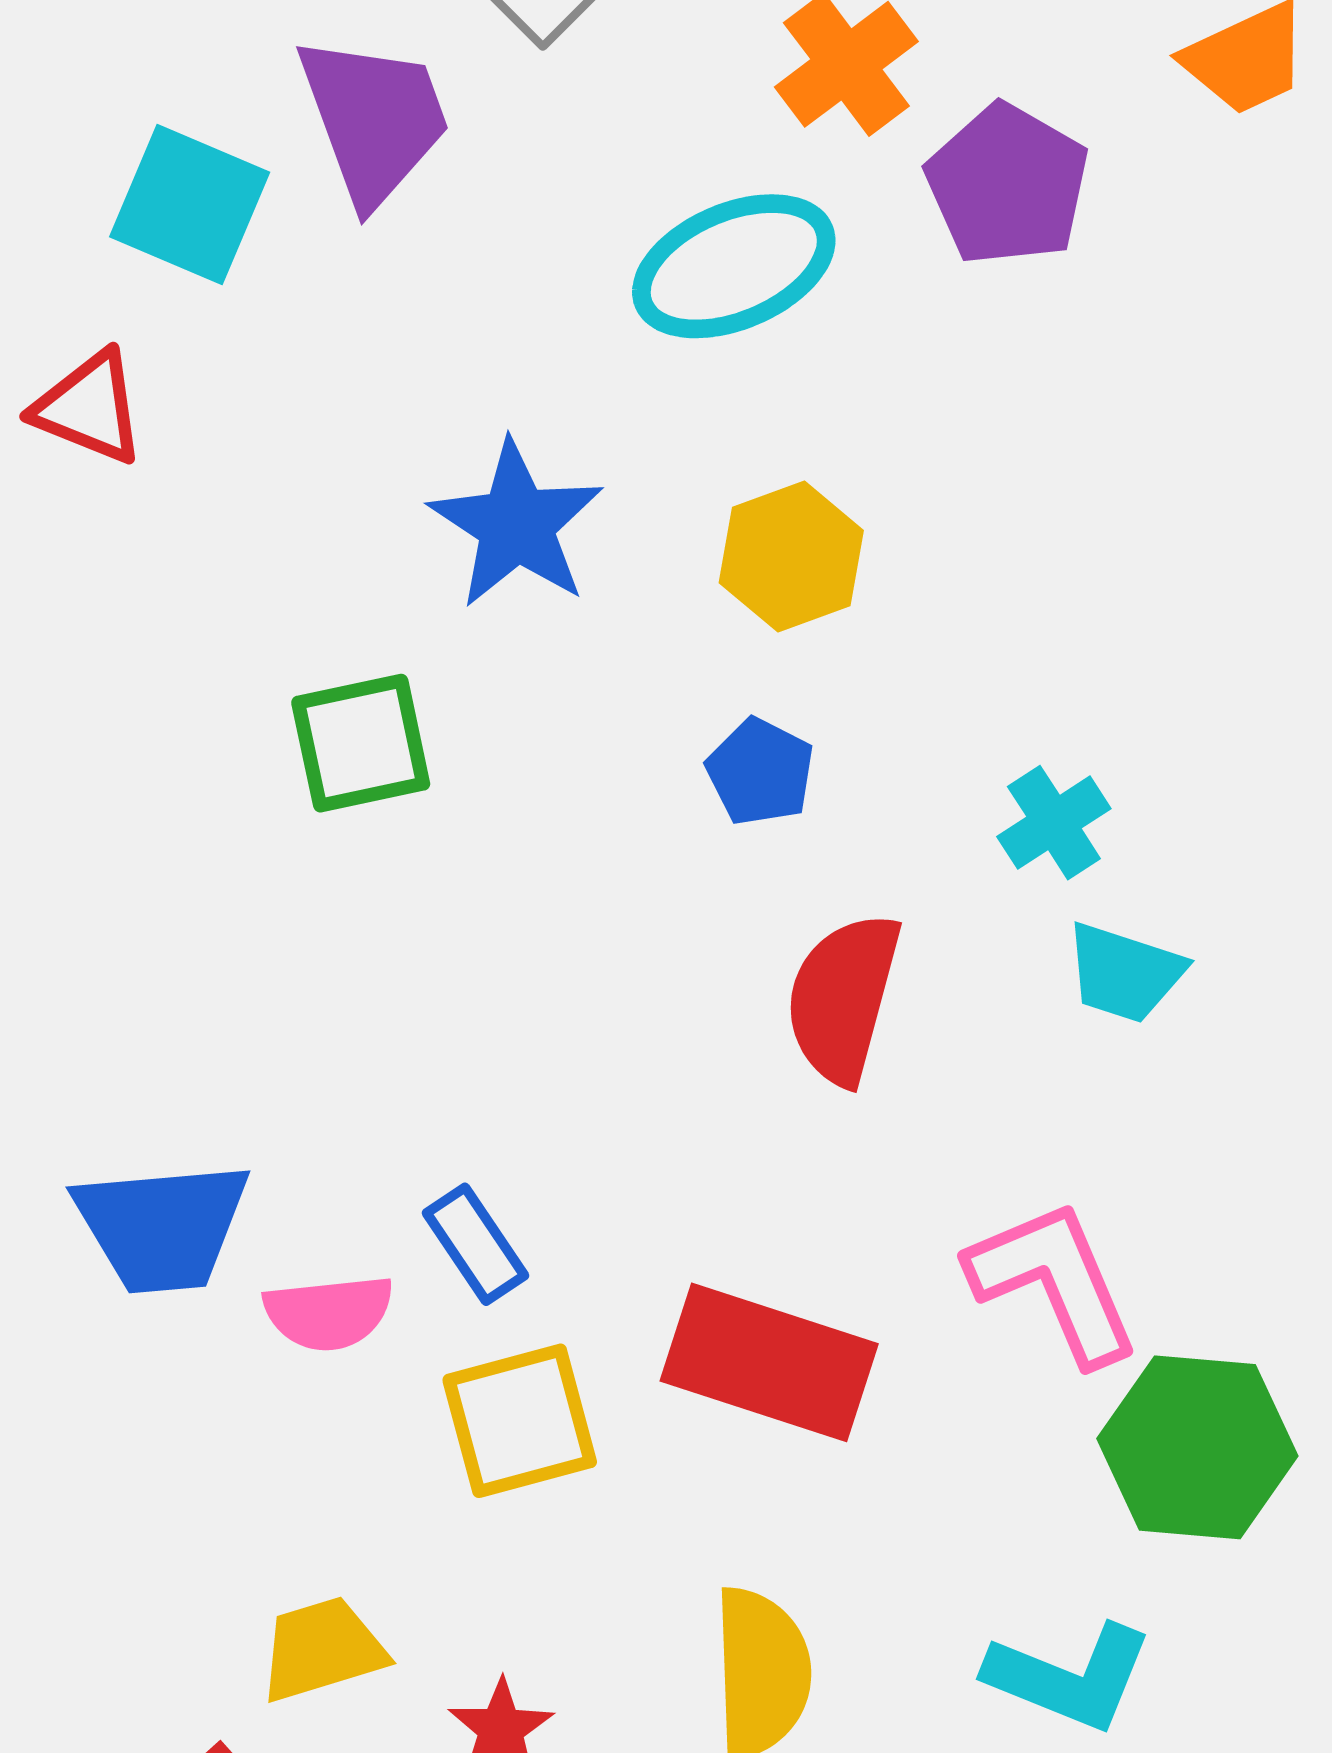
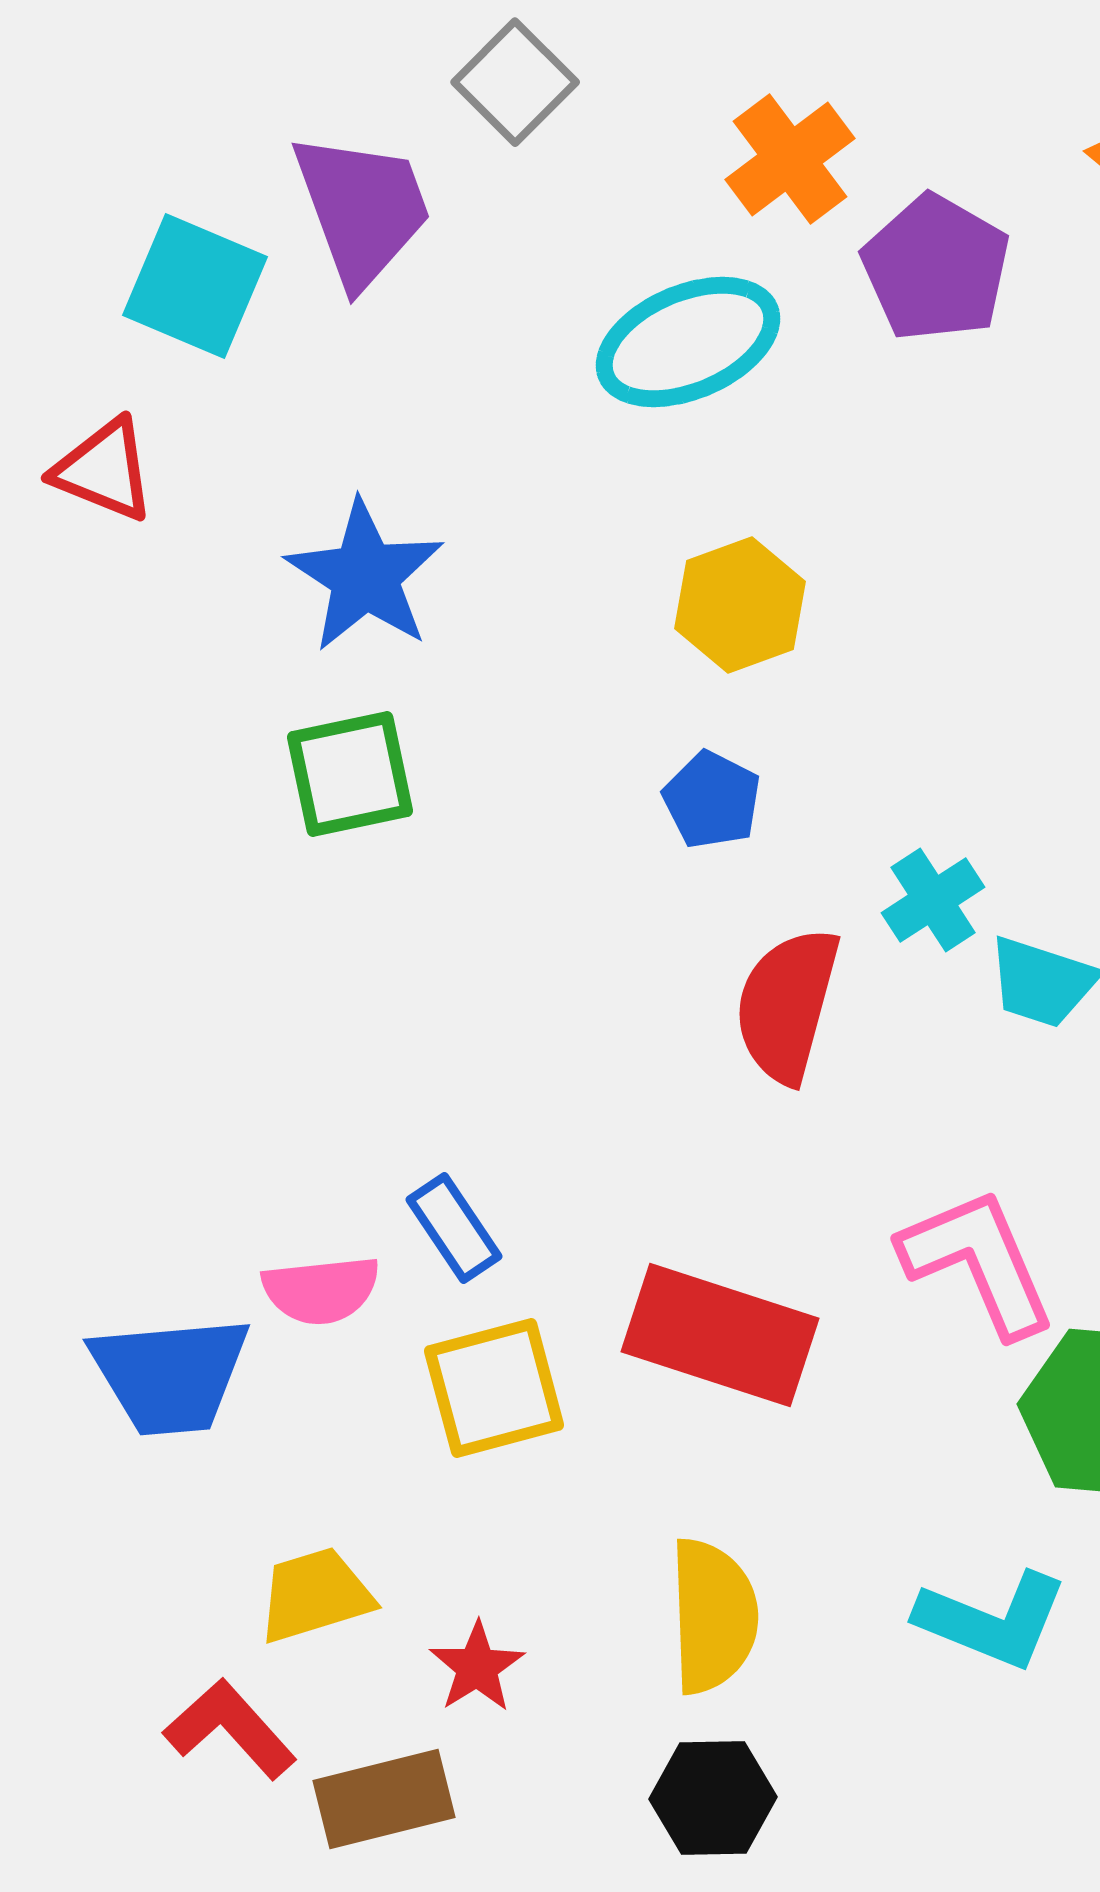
blue star: (516, 525) -> (365, 576), moved
cyan cross: (1054, 823) -> (933, 900), moved
blue trapezoid: (162, 1227) -> (170, 1375), moved

